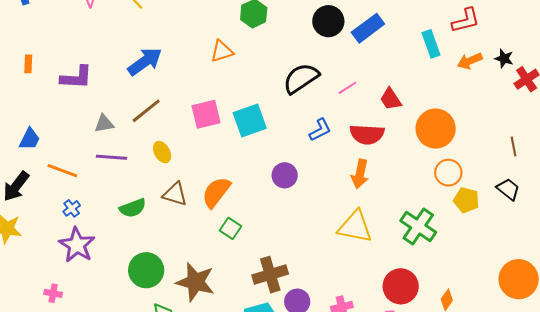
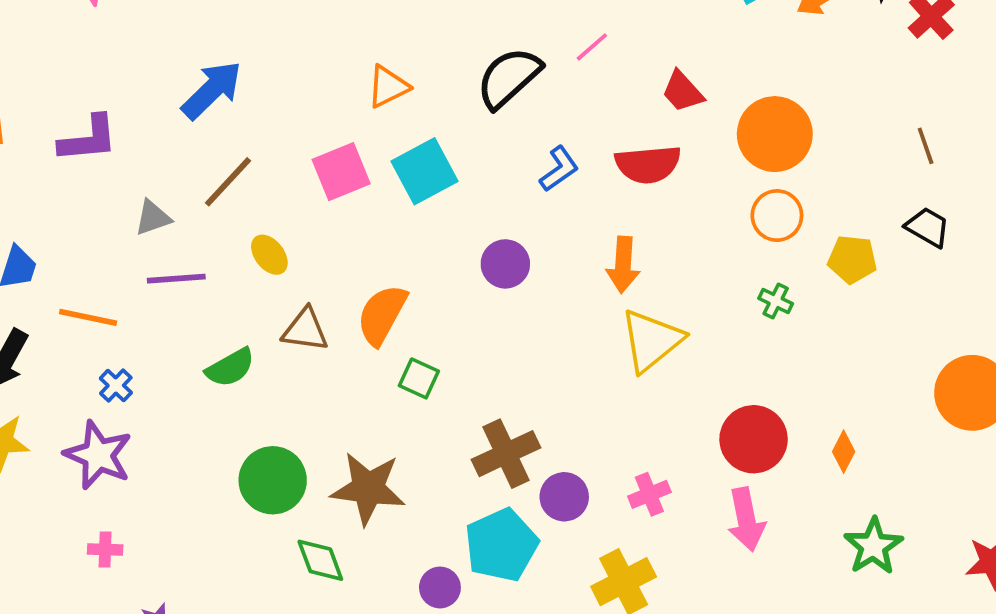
orange triangle: (222, 51) -> (388, 87), moved
pink line: (347, 88) -> (592, 47), moved
orange circle: (448, 173) -> (777, 216), moved
orange arrow: (360, 174) -> (623, 265), moved
green cross: (418, 226) -> (776, 301), moved, size x0.5
yellow triangle: (355, 227) -> (651, 340), turned -42
purple star: (77, 245) -> (98, 455), moved

